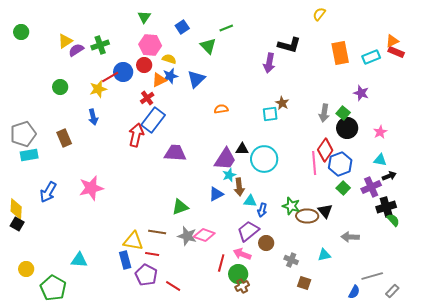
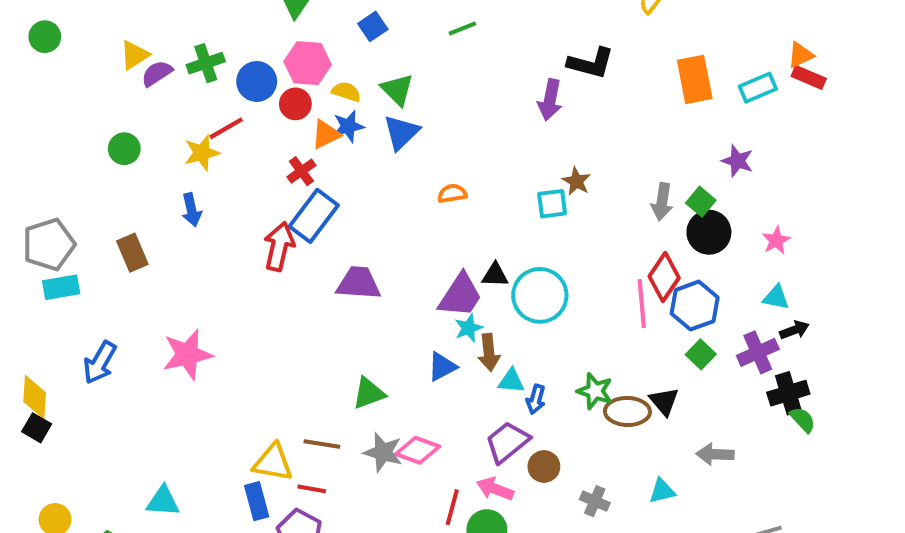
green triangle: (208, 46) -> (397, 90), moved
blue circle: (123, 72) -> (257, 81), moved

